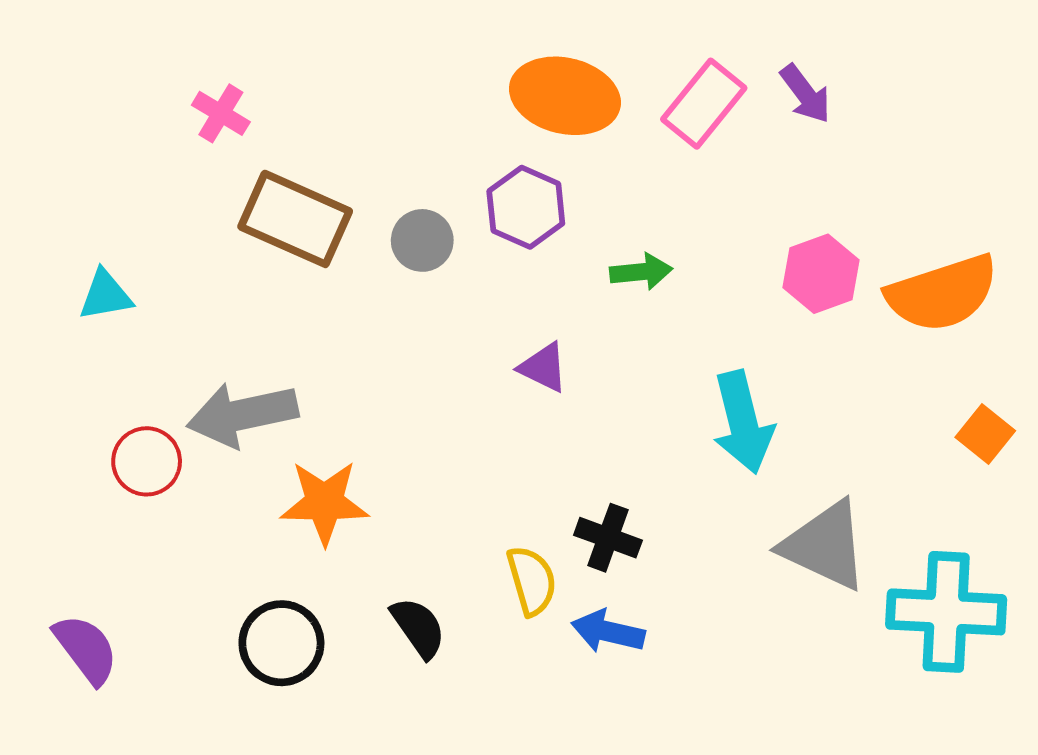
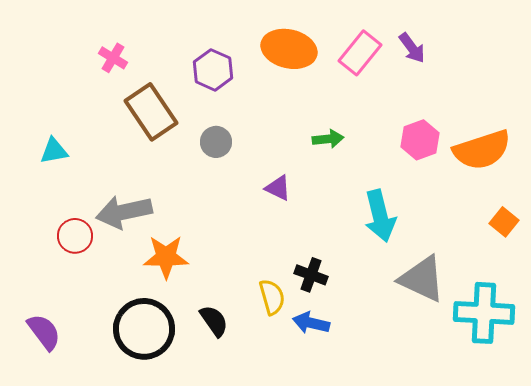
purple hexagon: (526, 207) -> (213, 70), moved
brown rectangle: (295, 219) -> (151, 112), turned 32
gray circle: (422, 240) -> (216, 142), moved
black circle: (281, 643) -> (144, 329), size x1.4

